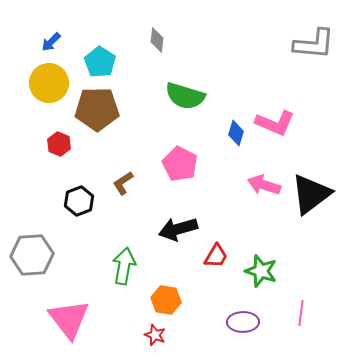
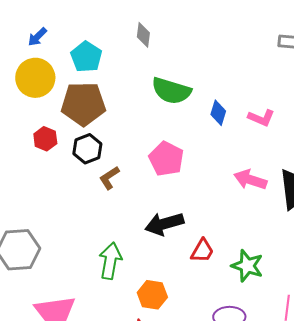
pink L-shape: (275, 123) -> (261, 118), size x0.7
blue diamond: (236, 133) -> (218, 113), moved
black hexagon: (79, 201) -> (87, 149), moved

